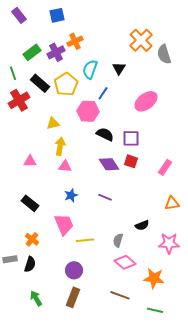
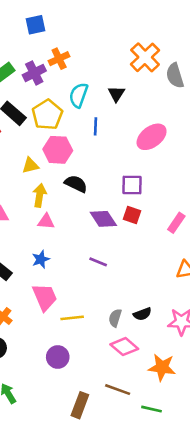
blue line: (103, 93) -> (96, 126), turned -32
pink hexagon: (88, 111) -> (58, 150), moved
black semicircle: (105, 134) -> (76, 184), moved
blue star: (71, 195) -> (41, 259), moved
black semicircle: (142, 225) -> (142, 314), moved
brown rectangle: (73, 297) -> (80, 405), moved
green line: (155, 310) -> (152, 409), moved

